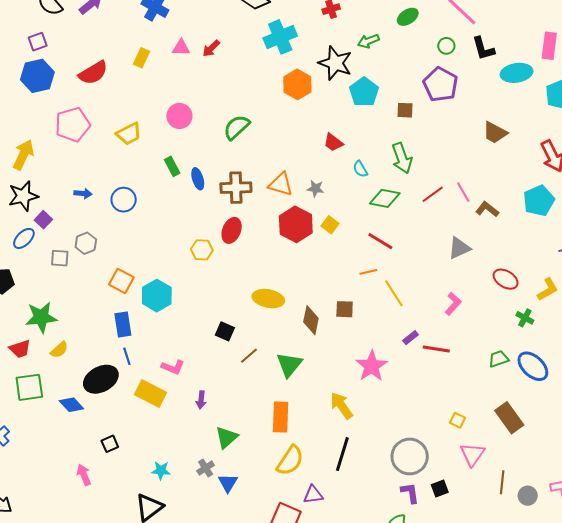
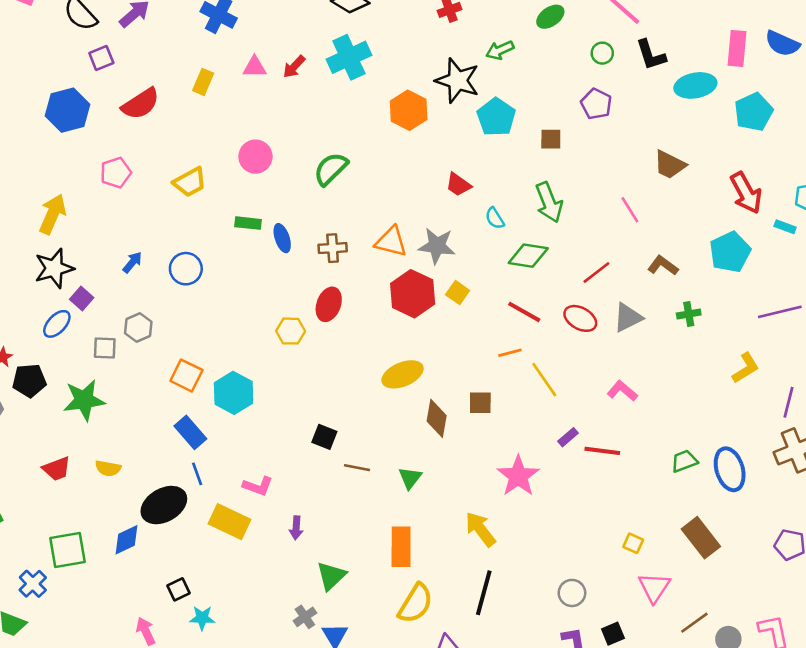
cyan cross: (280, 37) -> (349, 57), moved
purple square: (38, 42) -> (101, 58), moved
purple pentagon: (440, 84) -> (596, 104), size x0.7
pink pentagon: (73, 125) -> (116, 173), size x0.7
green rectangle: (172, 166) -> (248, 223), turned -54
brown cross: (236, 188) -> (333, 248), size x0.7
gray star: (315, 189) -> (437, 246), size x1.6
pink line: (463, 192) -> (630, 210), moved
blue arrow: (83, 193) -> (132, 262), turned -54
red line: (433, 194) -> (596, 273), moved
red ellipse: (506, 279) -> (580, 318), moved
yellow ellipse: (268, 299) -> (403, 374), moved, turned -32
pink L-shape: (453, 304) -> (622, 391), turned -90
green star: (41, 317) -> (84, 400), moved
green cross: (525, 318) -> (689, 314), moved, turned -36
blue rectangle: (123, 325) -> (190, 432), turned -30
yellow semicircle: (59, 350) -> (108, 468), turned 54
brown line: (249, 356) -> (357, 468), turned 54
green triangle: (289, 365) -> (410, 478), size x0.7
blue ellipse: (533, 366) -> (730, 469), turned 32
green square: (29, 387) -> (68, 550), moved
blue diamond: (71, 405) -> (126, 540), turned -70
gray circle: (410, 456) -> (572, 593), size x0.6
cyan star: (161, 470) -> (202, 618), moved
brown line: (502, 482) -> (694, 623), turned 50

